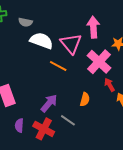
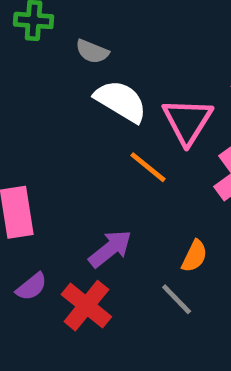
gray line: (68, 120) -> (177, 299), moved
purple semicircle: (19, 125) -> (32, 287), turned -144

